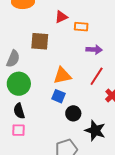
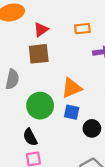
red triangle: (61, 17) -> (41, 29), moved
green circle: (19, 84) -> (40, 106), moved

